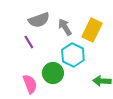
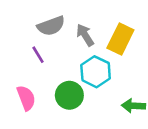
pink semicircle: (30, 84) -> (26, 98), moved

